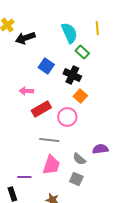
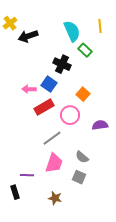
blue square: (46, 66) -> (49, 84), moved
black cross: (72, 75) -> (62, 64), moved
gray line: (49, 140) -> (52, 138), turned -42
purple semicircle: (100, 149) -> (100, 125), moved

